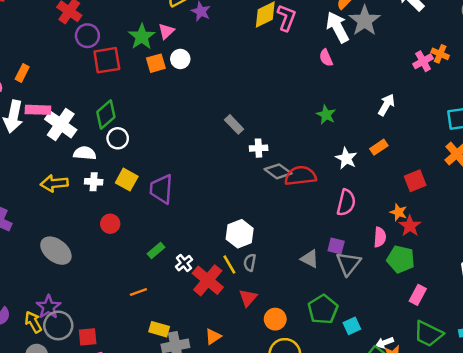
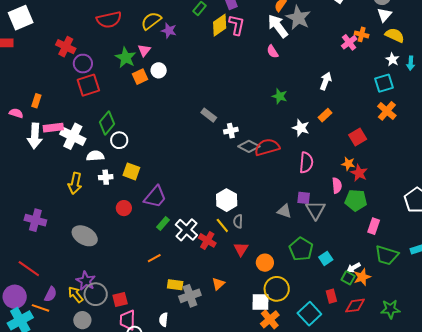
red square: (107, 60) -> (88, 85), moved
yellow arrow: (54, 183) -> (75, 183), turned -65
purple trapezoid: (161, 189) -> (155, 197), moved, turned -135
white cross: (184, 263) -> (186, 230), size x1.6
red cross: (208, 280) -> (207, 240), size x0.7

